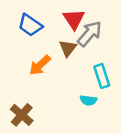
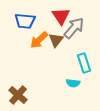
blue trapezoid: (30, 25) -> (25, 21), turned -30
orange arrow: (40, 65) -> (39, 40), moved

